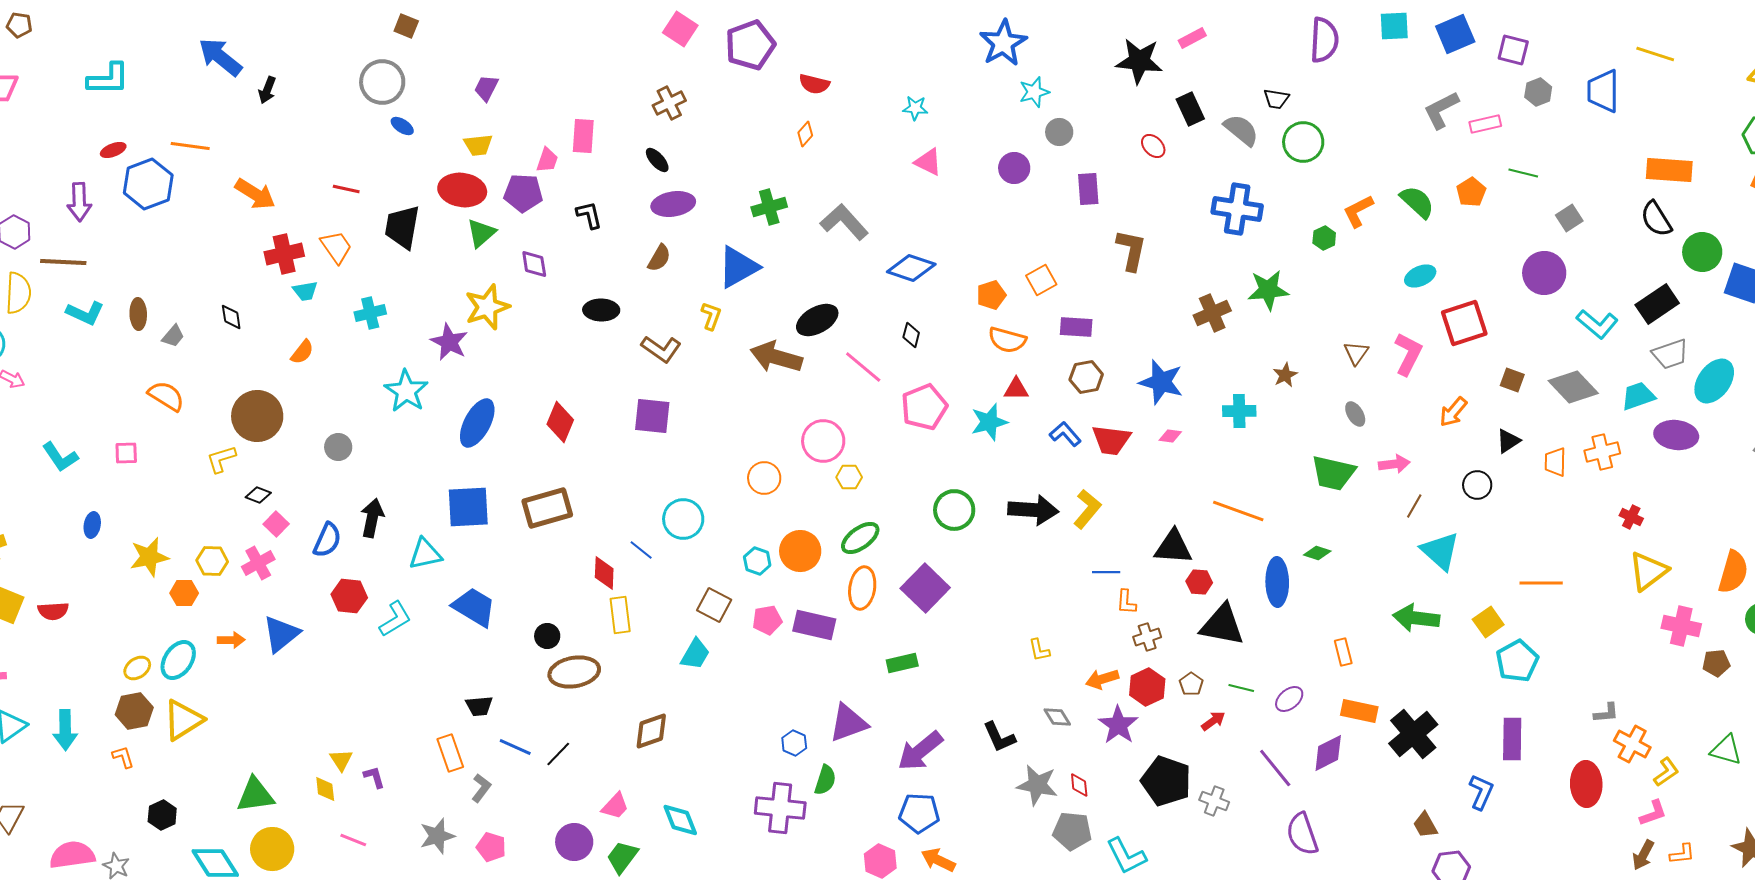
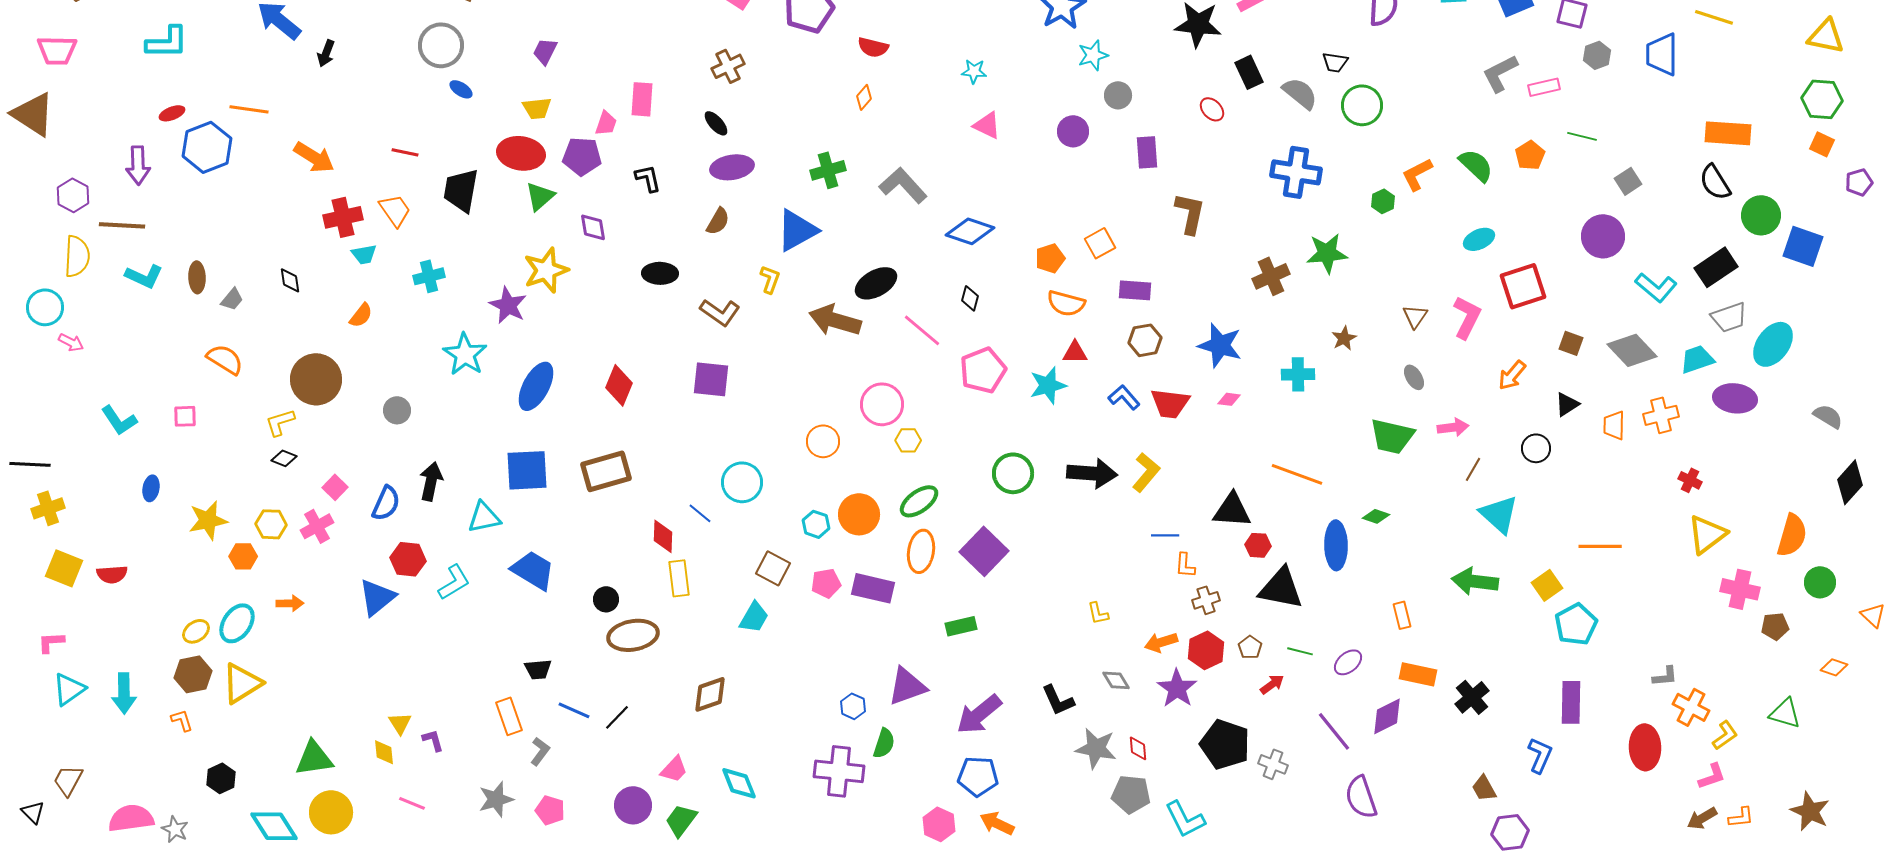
black diamond: (258, 495) -> (284, 458), moved
blue triangle: (281, 634) -> (377, 597), moved
black cross: (1413, 734) -> (1472, 697), size x0.7
brown arrow: (1643, 855) -> (1702, 818), turned 32

